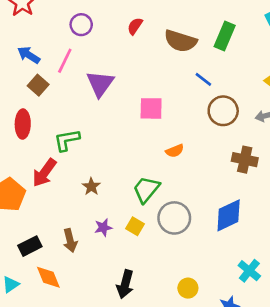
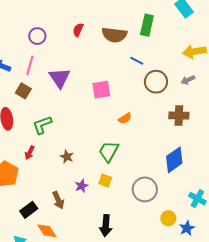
brown square: (38, 85) -> (23, 91), moved
red arrow: (44, 173) -> (30, 153), size x0.6
gray circle: (174, 218) -> (145, 189), moved
yellow circle: (188, 288) -> (168, 218), moved

